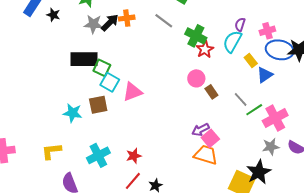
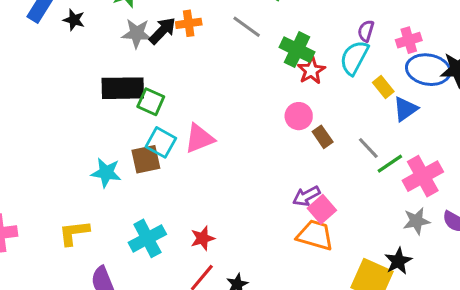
cyan square: (110, 82) -> (161, 142), moved
black star: (259, 172) -> (398, 261), size x0.7

